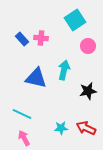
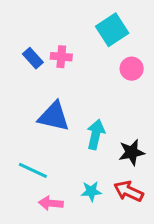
cyan arrow: (64, 70) -> (96, 134), moved
black star: (88, 91) -> (132, 152), moved
pink arrow: (24, 138) -> (51, 203), moved, turned -56

